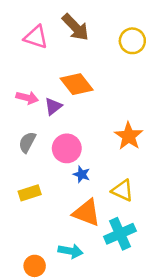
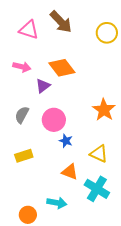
pink arrow: (27, 98) -> (22, 67), moved
orange triangle: (87, 213) -> (70, 172), size x0.7
cyan cross: (120, 234) -> (97, 189), turned -35

